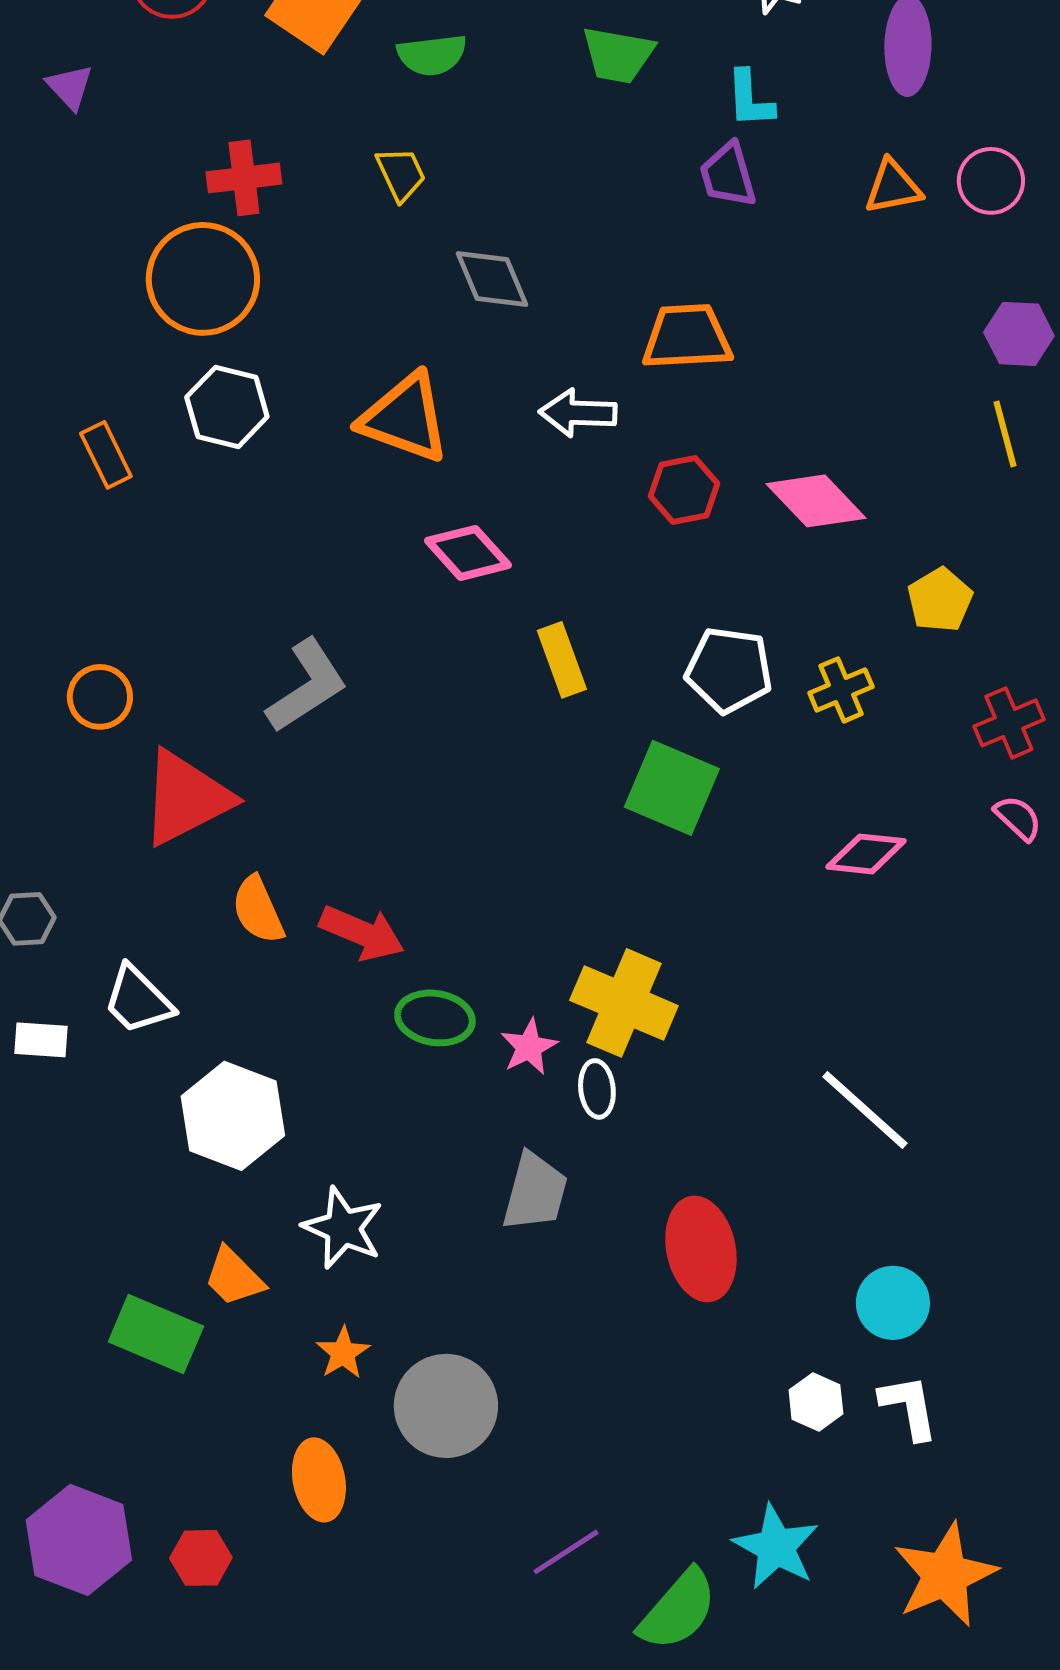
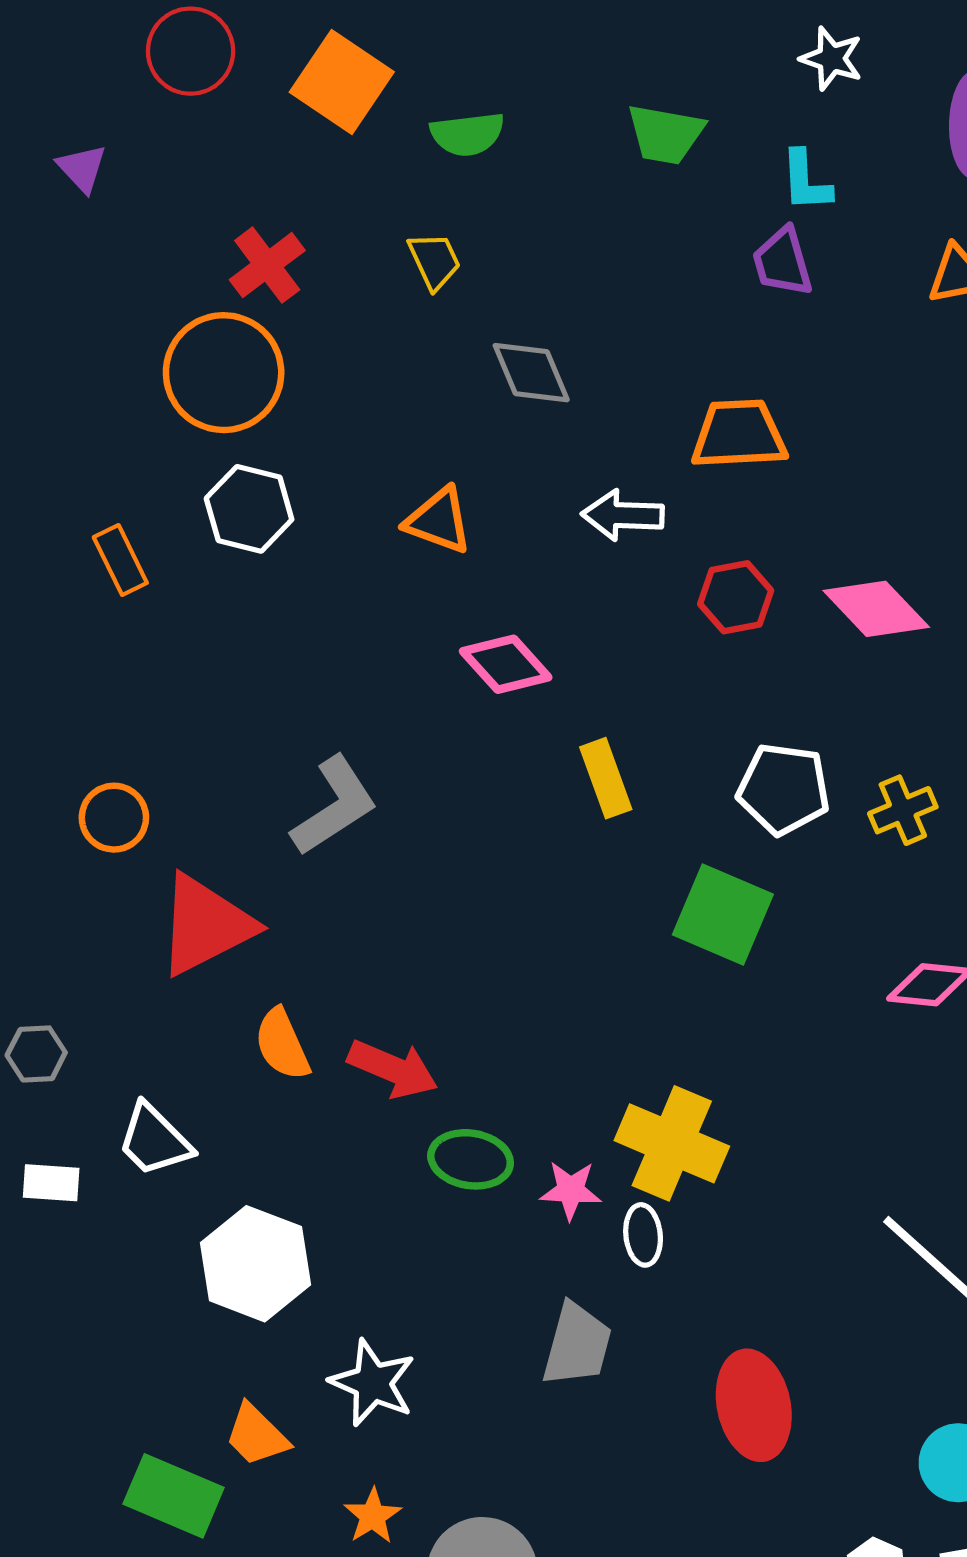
red cross: (244, 178) -> (267, 265), turned -30
orange triangle: (405, 418) -> (439, 521), size x0.7
pink star: (529, 1047) -> (571, 1190), turned 30

